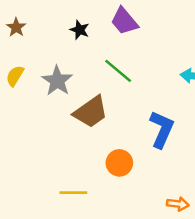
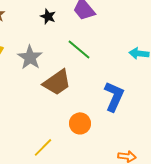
yellow line: (73, 193) -> (43, 147), turned -45

